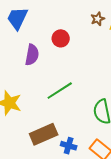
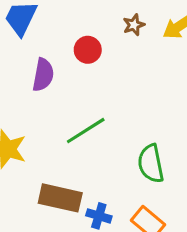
brown star: (98, 19) -> (134, 25), moved
brown rectangle: (44, 134) -> (60, 198), turned 36

